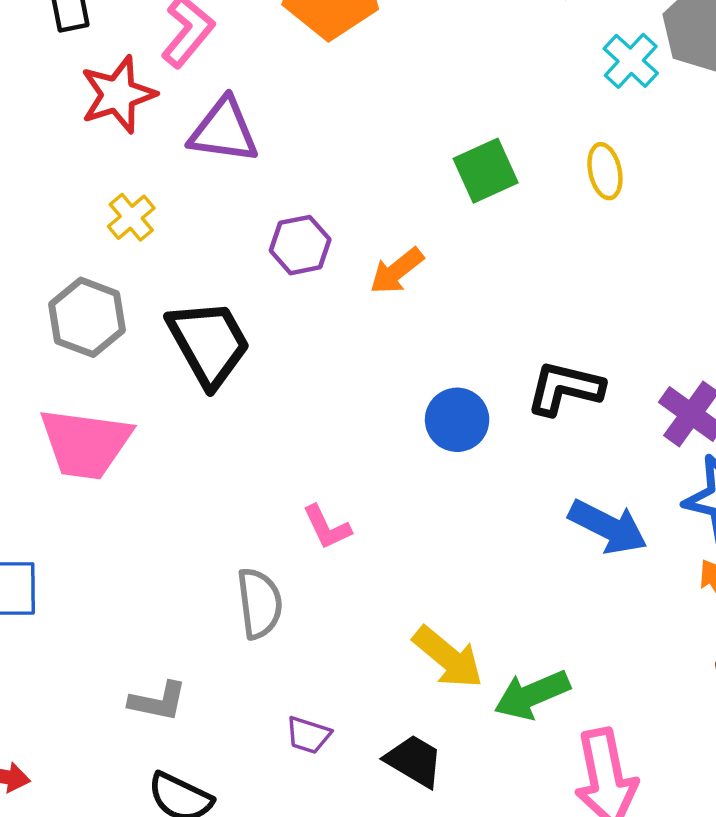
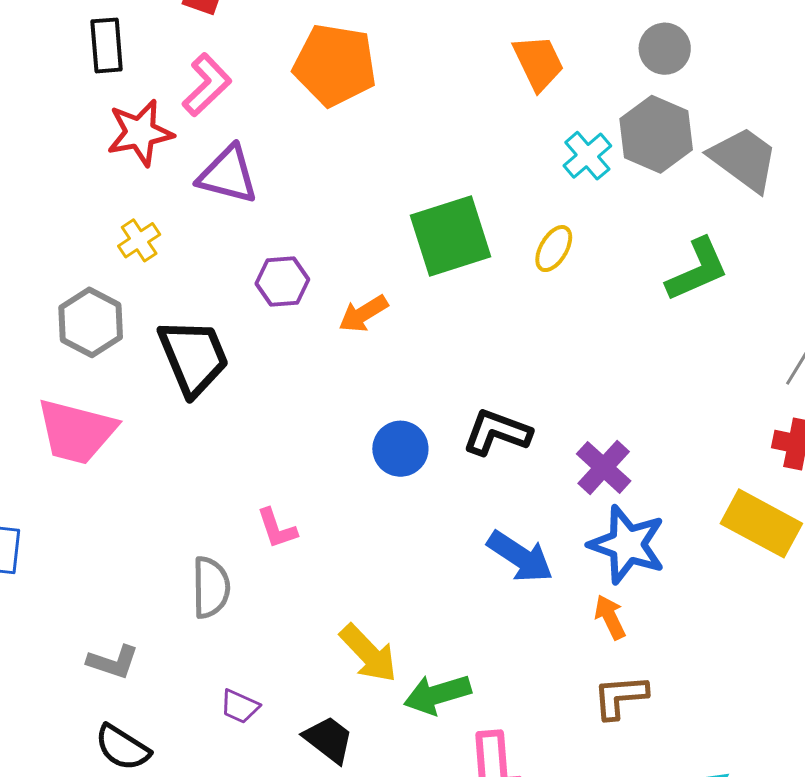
green square: (486, 171) -> (451, 236), size x1.5
yellow ellipse: (605, 171) -> (554, 249), turned 36

